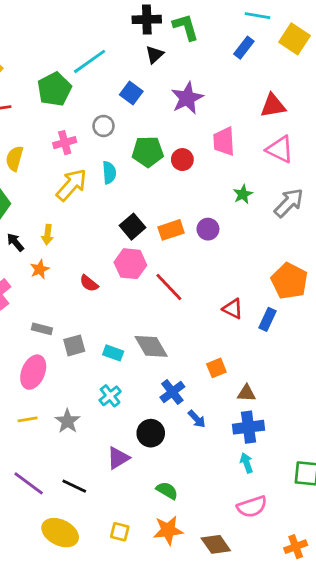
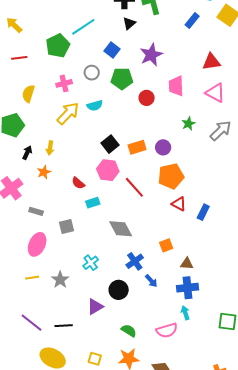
green pentagon: (148, 152) -> (122, 79), moved
cyan semicircle: (109, 173) -> (95, 106), turned 77
black arrow: (15, 242) -> (27, 153), turned 64
orange pentagon: (289, 281) -> (171, 176), moved, turned 30
gray rectangle: (42, 329) -> (36, 211), moved
cyan rectangle: (113, 353) -> (93, 203), moved, turned -40
black line: (74, 486) -> (64, 326), turned -30
pink semicircle: (252, 507) -> (167, 330), moved

